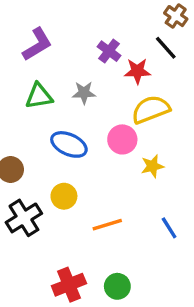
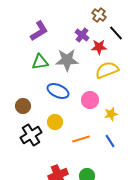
brown cross: (176, 16) -> (99, 15), moved
gray star: (84, 93) -> (67, 60), size x1.6
pink circle: (122, 139) -> (90, 100), moved
yellow star: (152, 166) -> (111, 114), moved
blue line: (169, 228) -> (110, 141), moved

